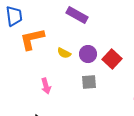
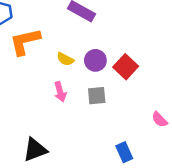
pink arrow: (46, 86) -> (60, 92), moved

